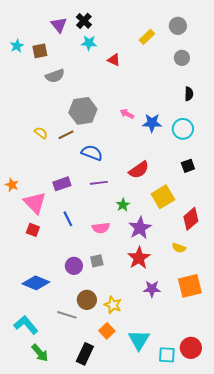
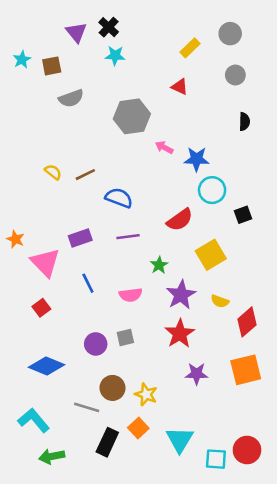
red triangle: (114, 60) -> (180, 87), moved
gray hexagon: (83, 111) -> (132, 116), moved
cyan circle: (183, 129) -> (212, 190), moved
red diamond: (191, 219) -> (247, 322), moved
red square: (33, 230) -> (41, 308), moved, turned 32
yellow semicircle: (179, 248) -> (220, 301), moved
green arrow: (40, 353) -> (52, 456), turned 120
black rectangle: (85, 354) -> (107, 442), moved

